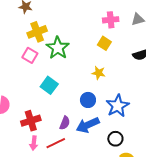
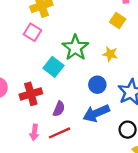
green star: (58, 48) -> (75, 48), moved
red cross: (31, 121) -> (31, 94), moved
purple semicircle: (65, 123) -> (59, 109), moved

